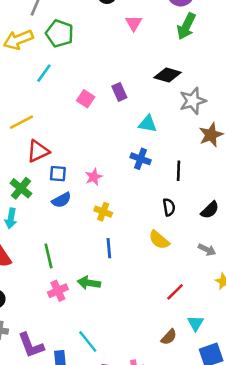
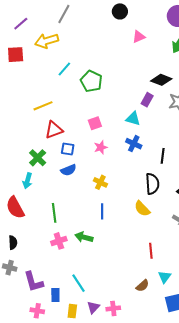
pink triangle: (134, 23) -> (139, 37), turned 32
green pentagon: (60, 34) -> (91, 81), moved
purple rectangle: (119, 92) -> (147, 100), moved, turned 48
pink square: (86, 99) -> (95, 123), moved, turned 32
cyan triangle: (148, 124) -> (133, 119), moved
pink star: (94, 177) -> (101, 147), moved
black semicircle: (169, 207) -> (152, 184), size x1.5
red line: (175, 292) -> (151, 251), turned -56

